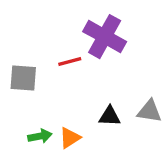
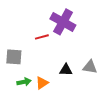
gray square: (23, 78) -> (14, 57), moved

